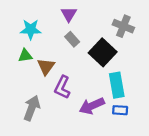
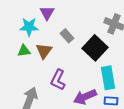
purple triangle: (69, 14) -> (47, 13), moved
brown triangle: (46, 67) -> (44, 51), moved

